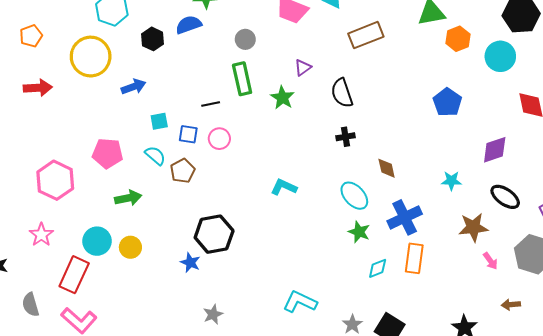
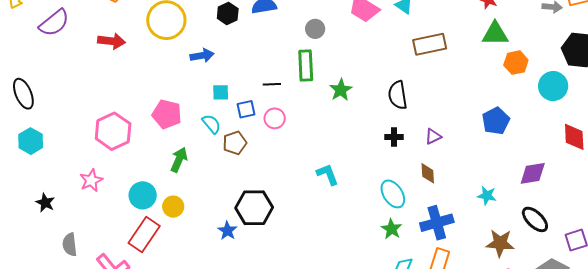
purple triangle: (303, 68) -> (433, 136), moved
blue square: (188, 134) -> (246, 109), turned -30
cyan L-shape: (284, 187) -> (328, 174), turned 35
green arrow: (128, 198) -> (179, 160), turned -65
red rectangle: (74, 275) -> (144, 234), moved

